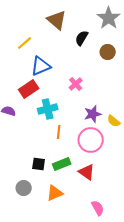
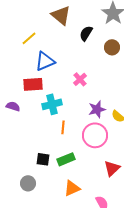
red rectangle: (29, 89) -> (33, 84), turned 30
red triangle: (87, 172) -> (112, 168), moved, turned 42
orange triangle: (55, 193) -> (72, 188), moved

